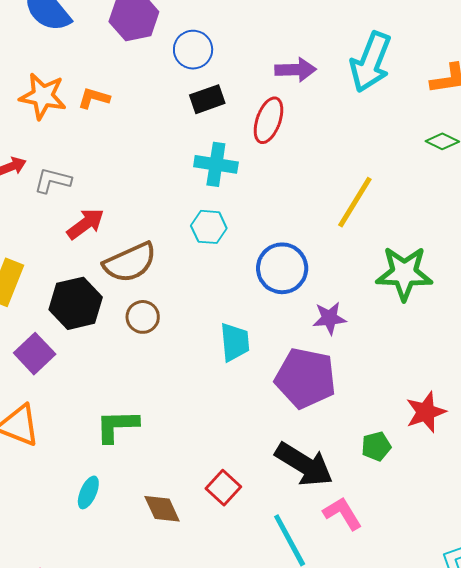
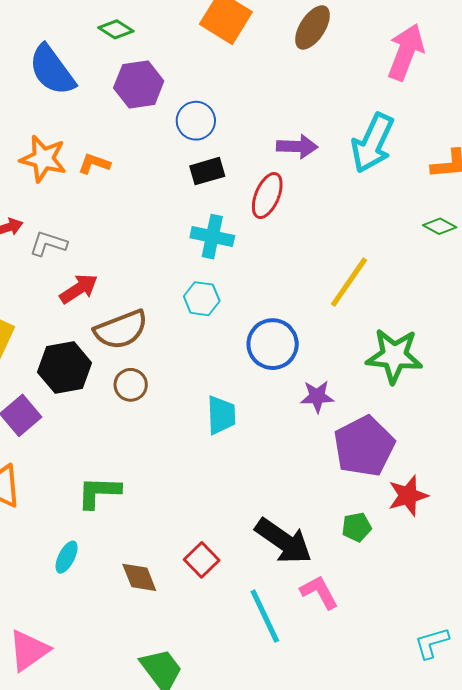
purple pentagon: (306, 378) -> (364, 446), moved, turned 30

